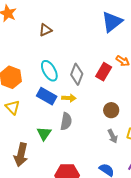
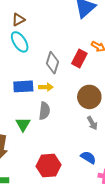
cyan ellipse: (49, 71) -> (20, 42), moved
blue rectangle: (47, 96) -> (23, 86), turned -30
brown circle: (111, 110) -> (89, 97), size x1.5

